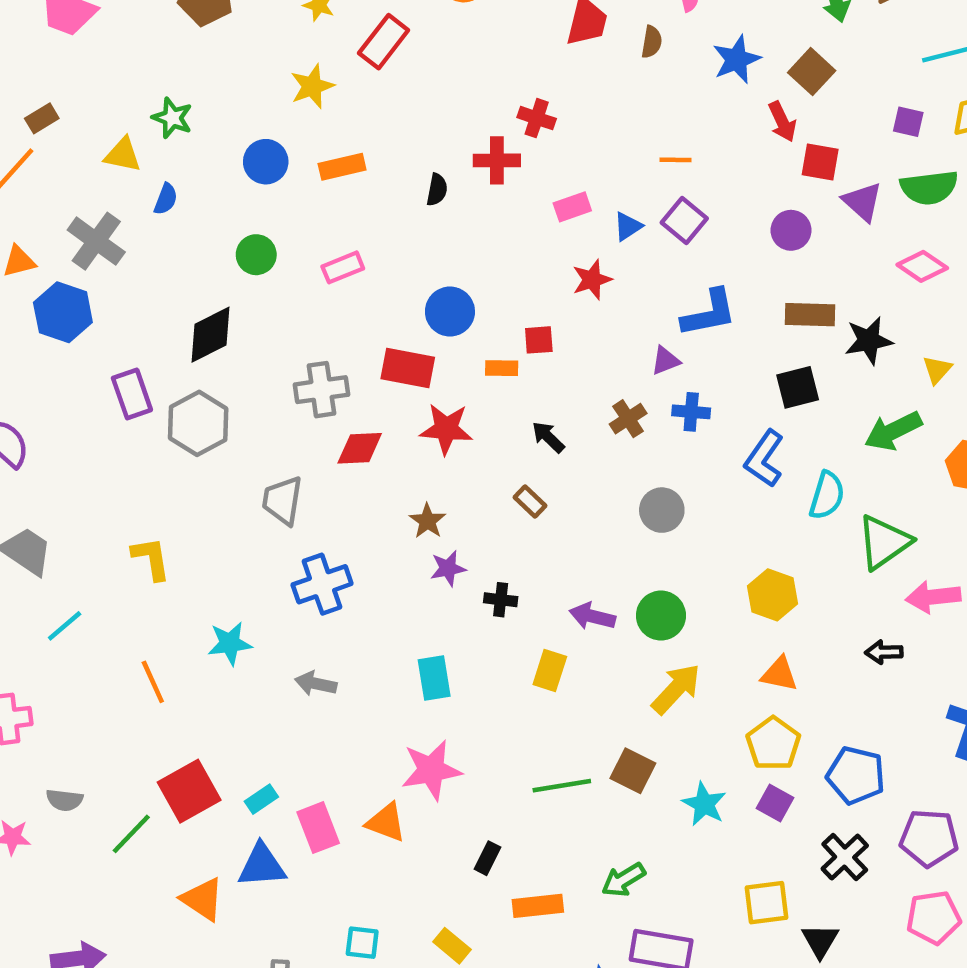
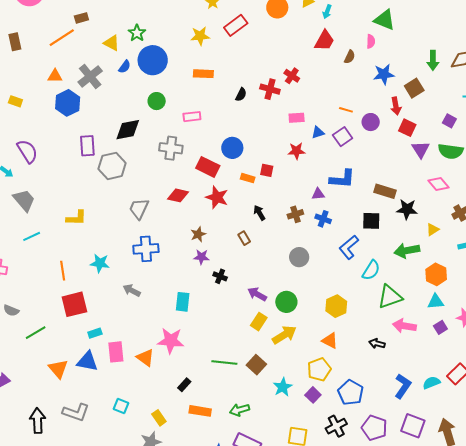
blue circle: (266, 162) -> (153, 60), moved, size x1.5
purple circle: (791, 230) -> (371, 122), moved
gray cross: (321, 390) -> (171, 148), moved
yellow L-shape: (151, 558) -> (76, 218), turned 85
yellow rectangle: (550, 671) -> (259, 322), moved
red square: (189, 791) -> (74, 304), moved

